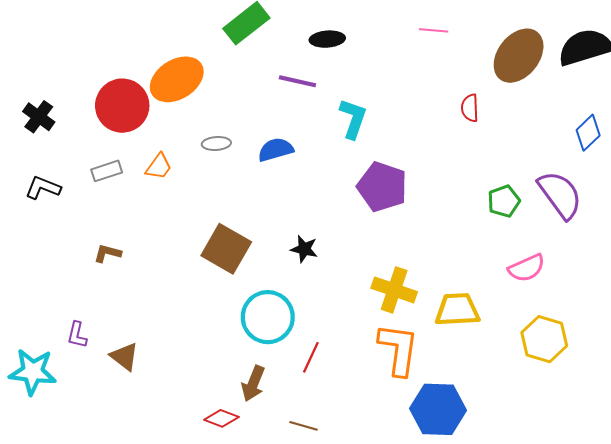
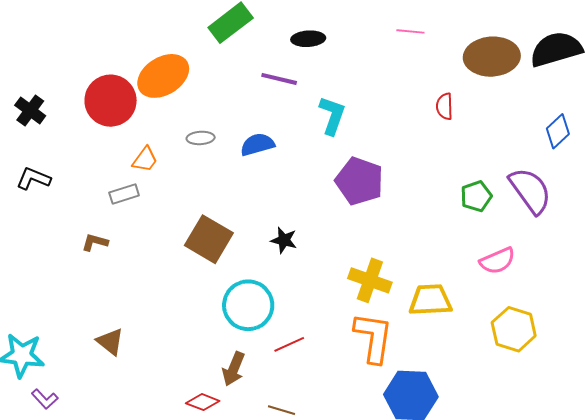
brown ellipse: (519, 56) -> (492, 57), turned 48
gray rectangle: (107, 171) -> (124, 194), moved
purple L-shape: (77, 335) -> (45, 399), moved, turned -56
red line: (311, 357) -> (289, 344), turned 40

